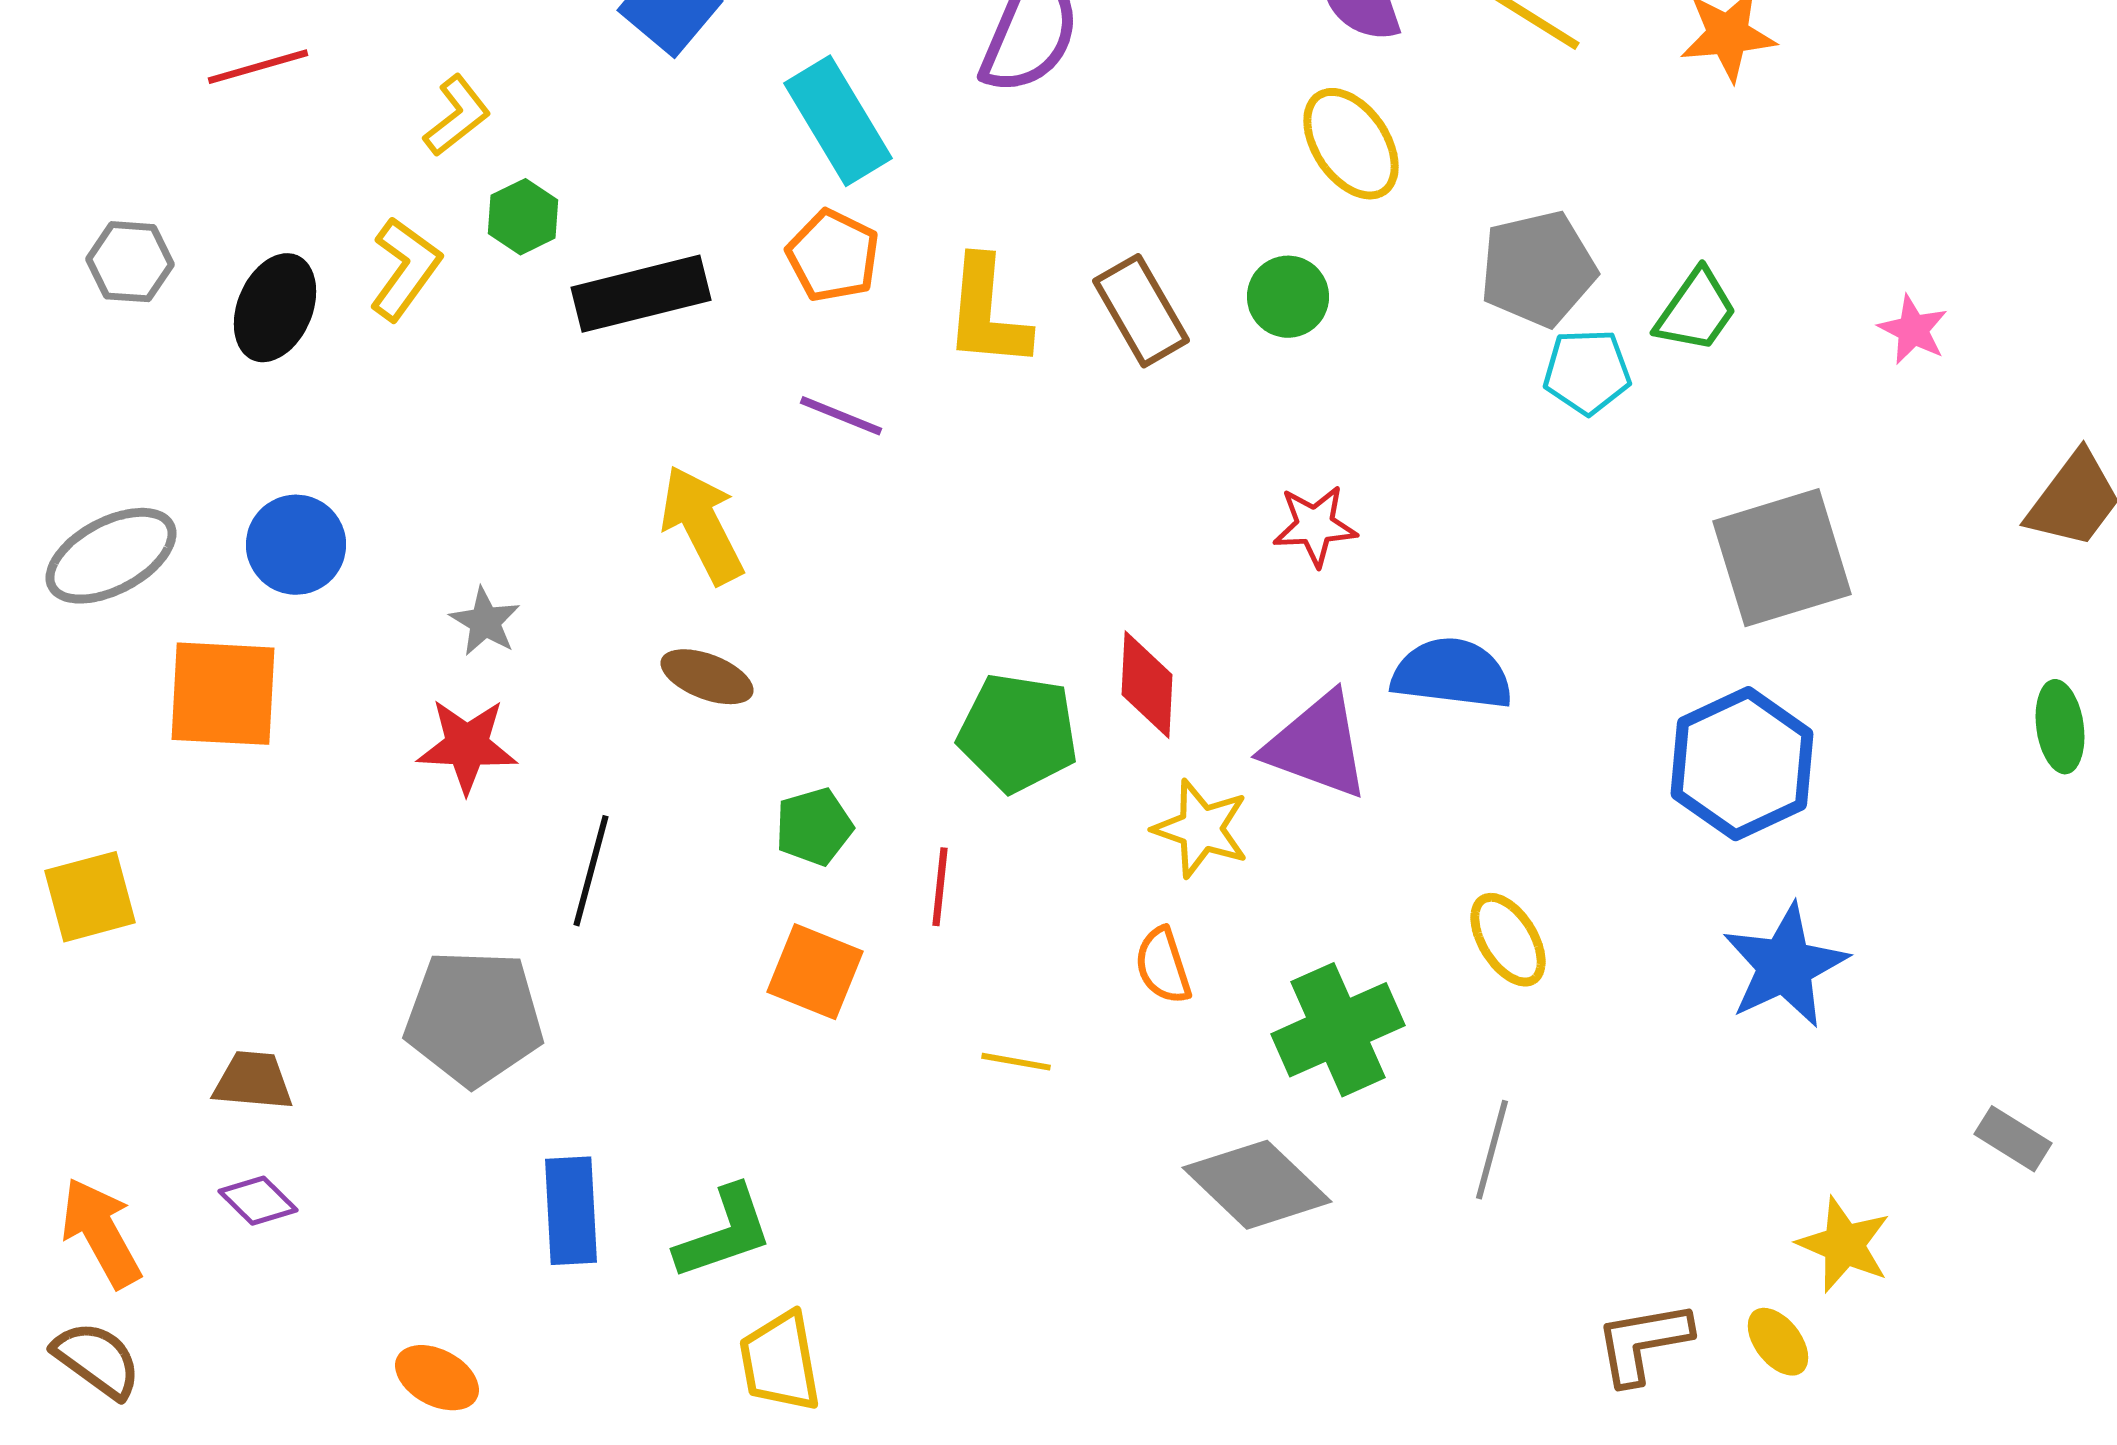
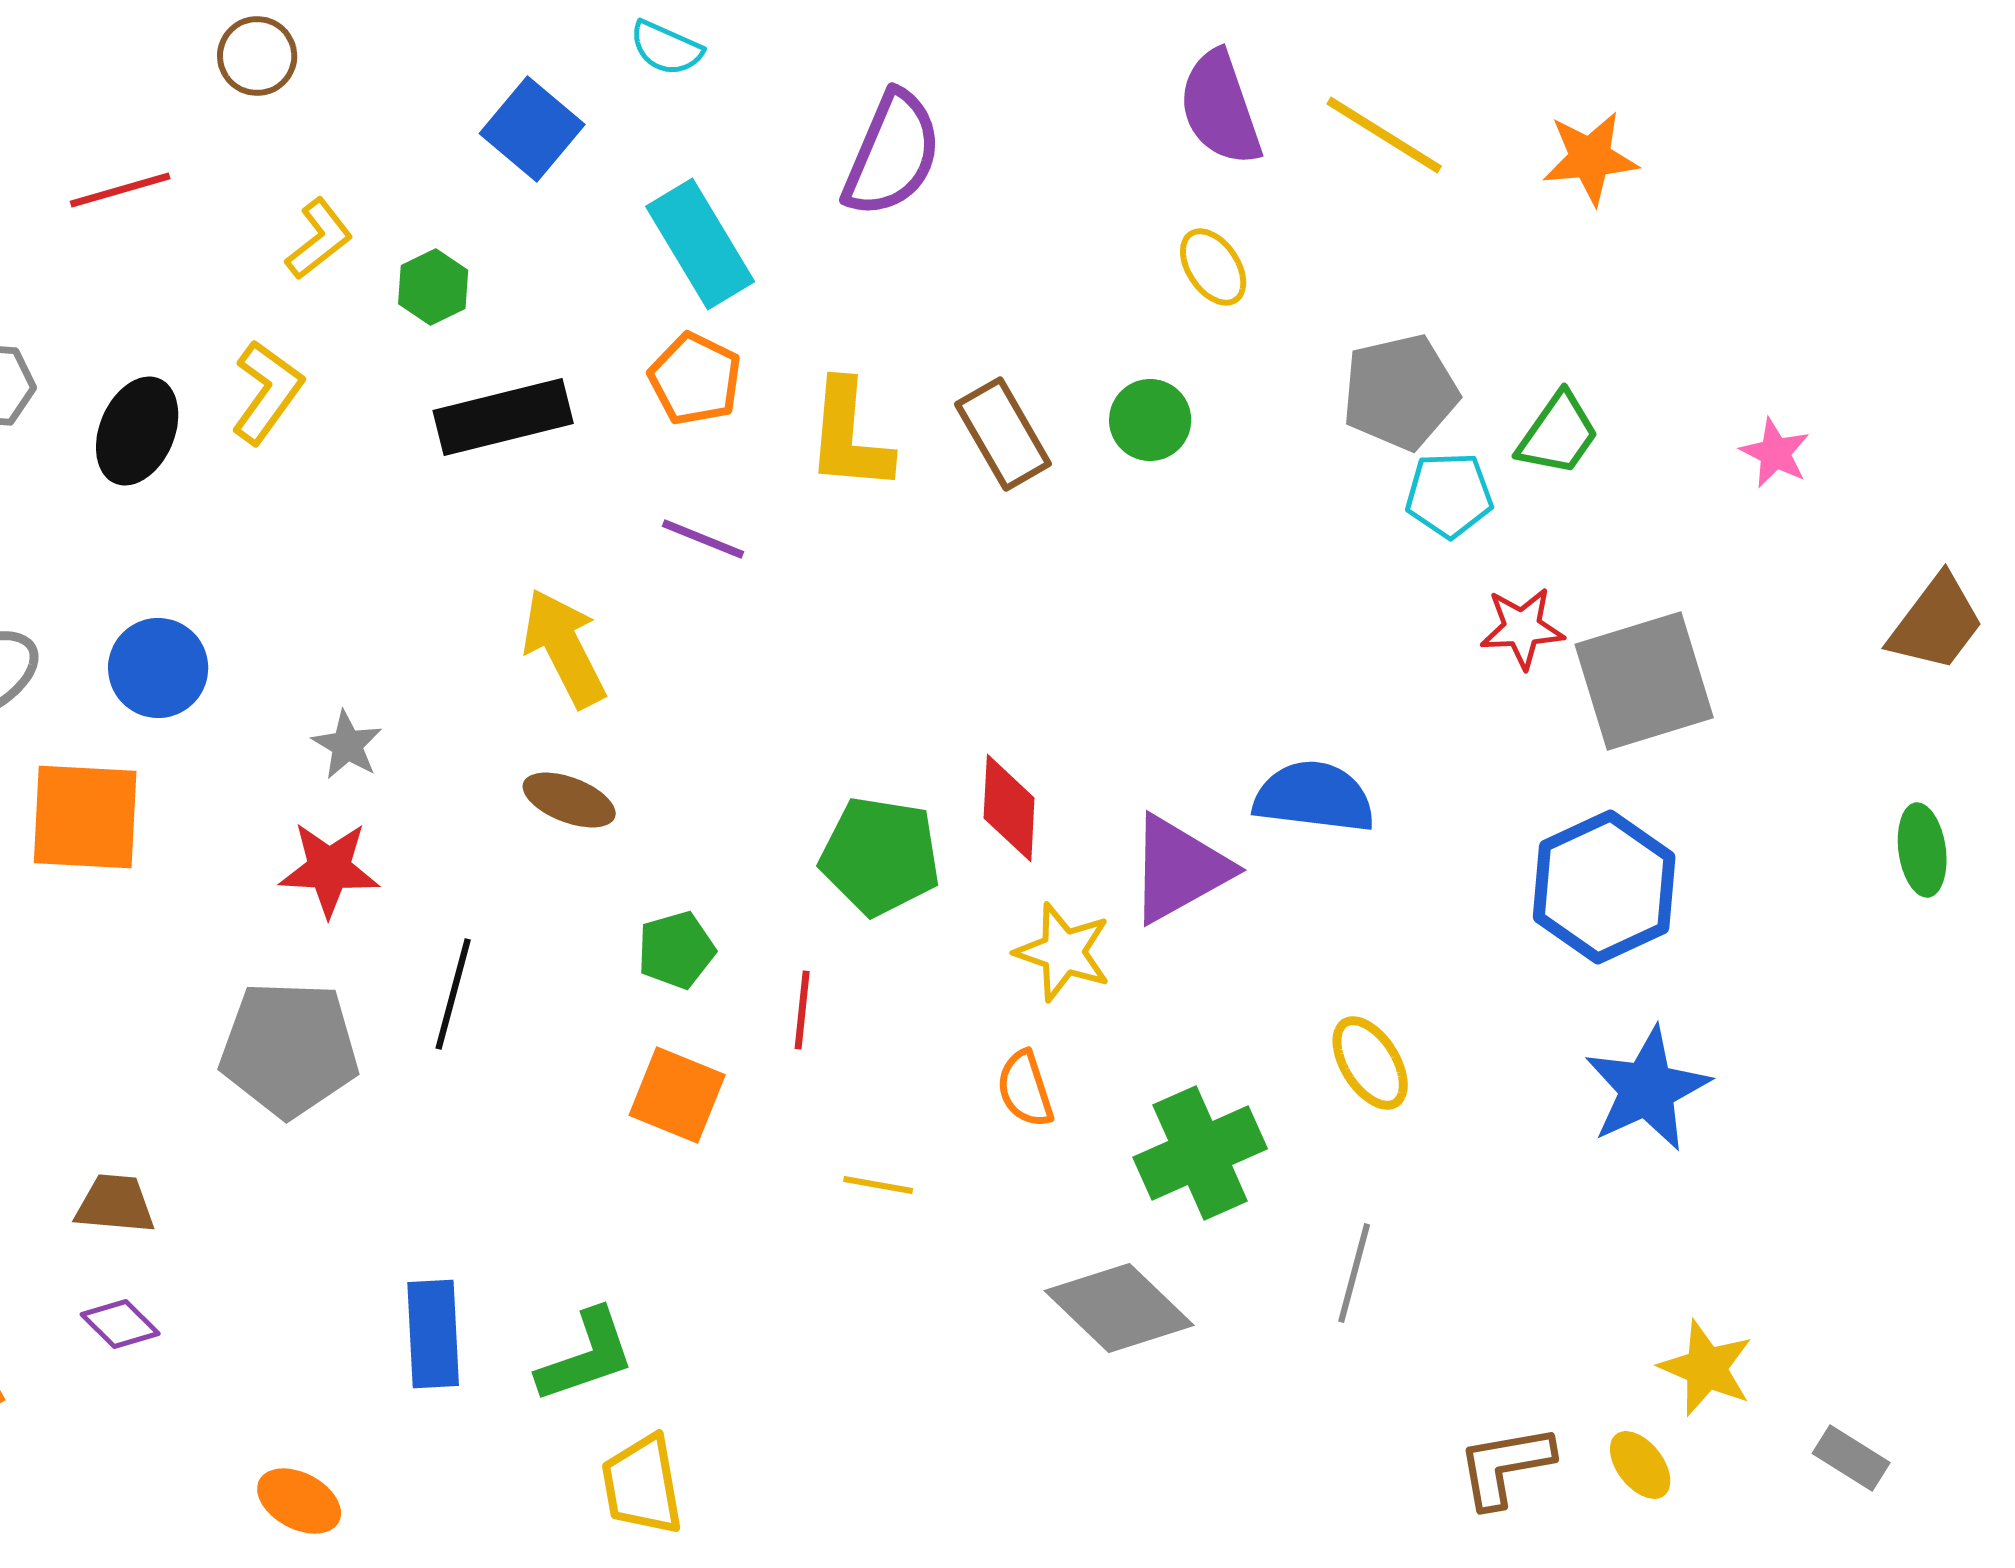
yellow ellipse: (1351, 144) -> (1213, 267), size x0.7
green hexagon: (523, 217) -> (433, 287), moved
red star: (1315, 526) -> (1522, 628), moved
purple triangle: (1317, 746) -> (1179, 869), turned -49
gray pentagon: (474, 1018) -> (289, 1049), moved
gray rectangle: (2013, 1139) -> (1851, 1458), moved

